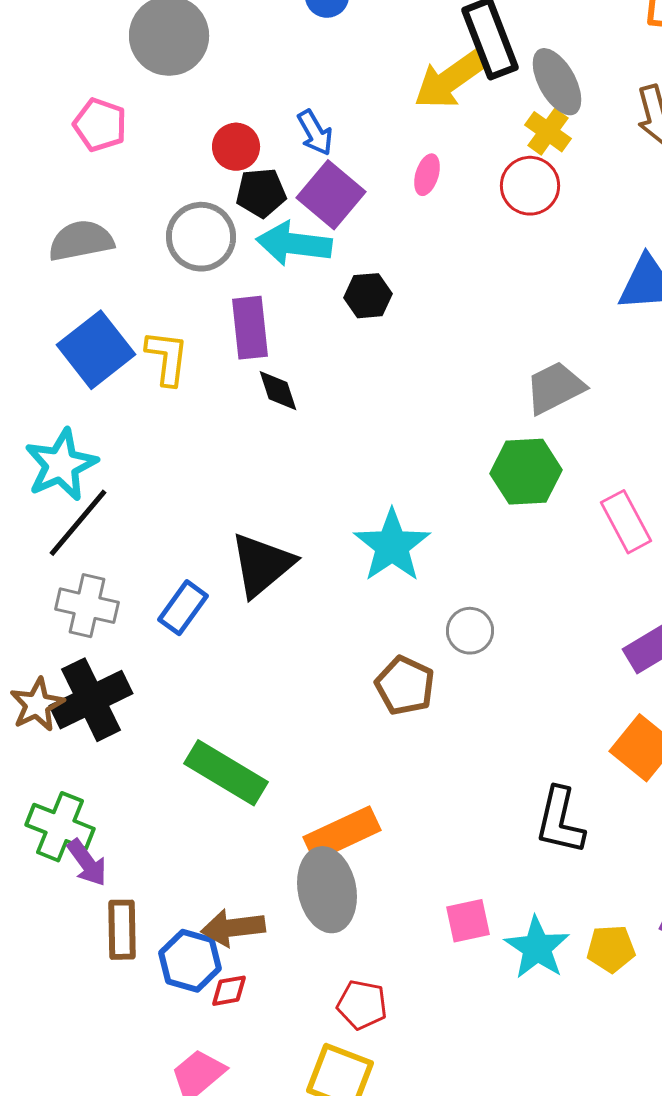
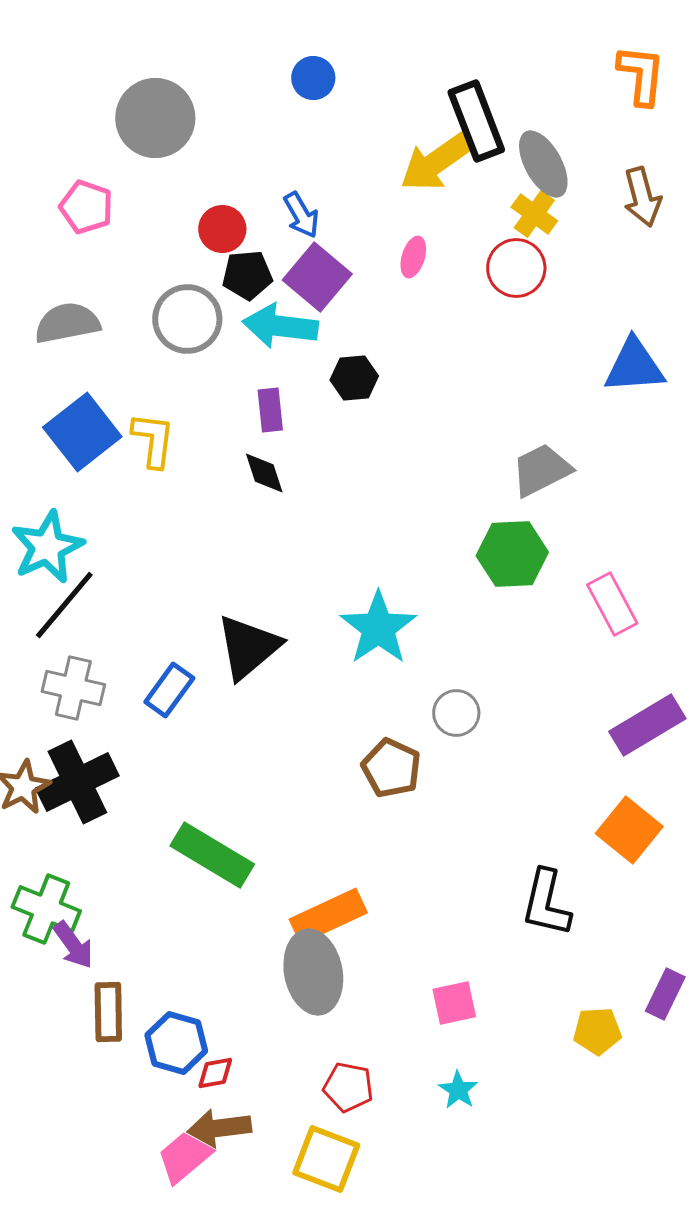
purple rectangle: (250, 328) -> (270, 410), moved, size x0.7
brown arrow: (233, 928) -> (219, 1128), moved
cyan star: (537, 948) -> (458, 1090), moved, size x0.6

